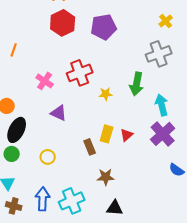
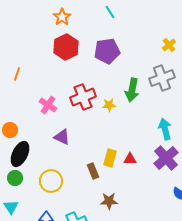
green arrow: (137, 84) -> (132, 90), moved
yellow star: (106, 94) -> (109, 105), moved
red triangle: (127, 135) -> (130, 159), turned 40
yellow circle: (48, 157) -> (51, 181), size x1.5

